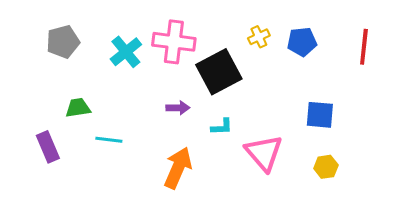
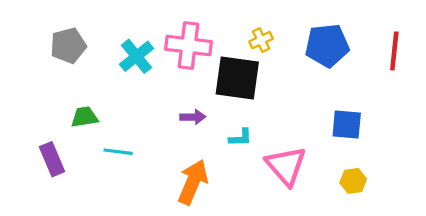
yellow cross: (259, 37) -> (261, 40), moved
blue pentagon: (302, 42) -> (327, 45), size x1.4
black square: (219, 72) -> (237, 78), turned 36

